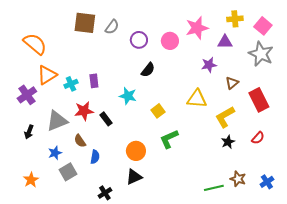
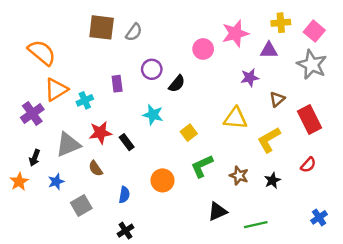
purple circle: (139, 40) -> (152, 69), moved
purple rectangle: (94, 81) -> (117, 84), moved
black star: (228, 142) -> (272, 180), moved
blue star: (55, 153) -> (56, 182), moved
blue semicircle: (95, 157) -> (124, 195), moved
black triangle: (134, 177) -> (217, 211), moved
brown star: (238, 179) -> (239, 176), moved
orange star: (31, 180) -> (19, 182), moved

